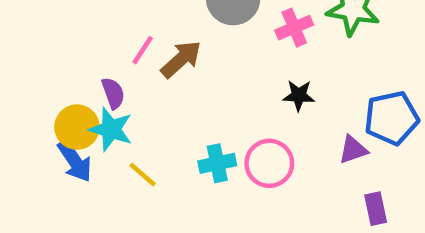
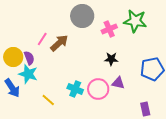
yellow circle: (77, 127) -> (13, 57), moved
purple triangle: (353, 150) -> (118, 83), moved, turned 32
cyan cross: (217, 163) -> (75, 89), turned 35
yellow line: (143, 175) -> (48, 100), moved

